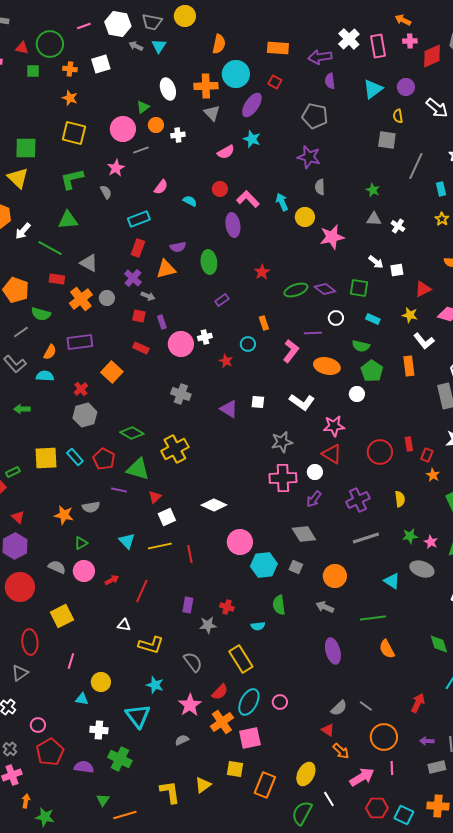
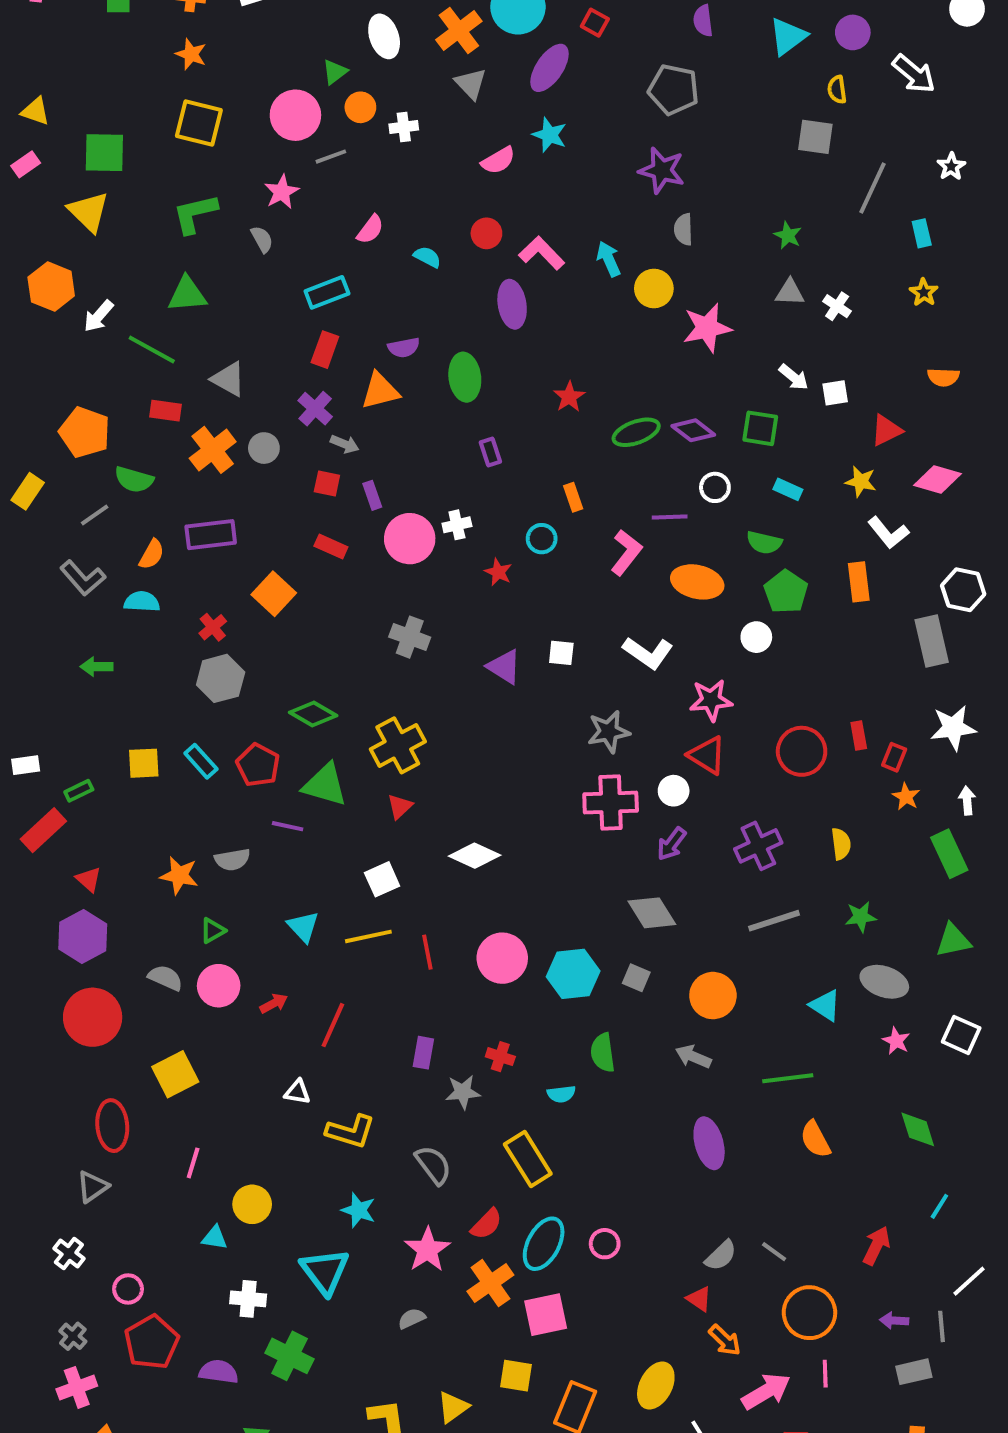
orange cross: (206, 86) -> (459, 30), turned -35
purple rectangle: (222, 300) -> (490, 452), turned -72
yellow square: (46, 458) -> (144, 763), size x0.7
red triangle: (155, 497) -> (400, 806), moved
pink circle: (240, 542) -> (502, 958), moved
pink star: (431, 542) -> (896, 1041), moved

